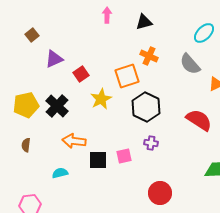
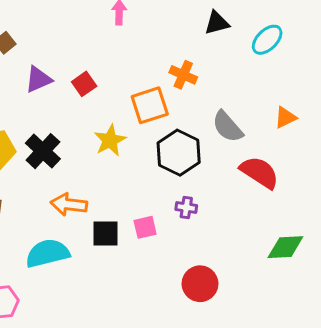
black triangle: (144, 22) -> (217, 23), moved
gray semicircle: (190, 64) -> (227, 127), moved
red square: (81, 74) -> (84, 84), moved
cyan semicircle: (60, 173) -> (47, 253), size x1.8

